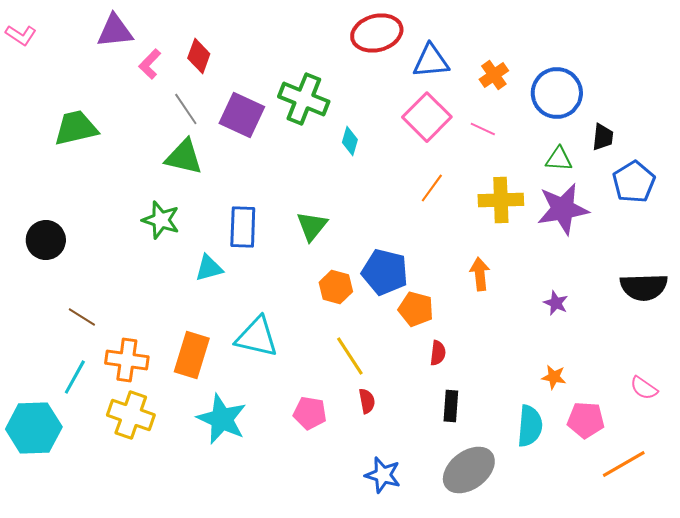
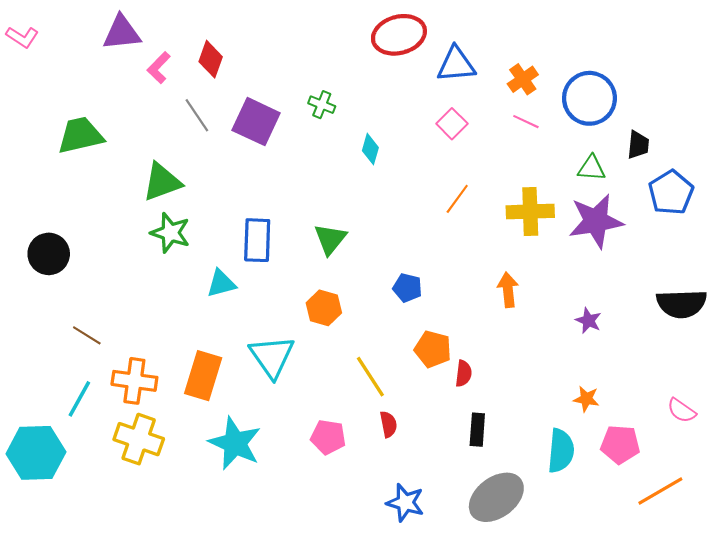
green cross: (304, 99) -> (322, 105), size x0.5
pink square: (427, 117) -> (452, 124), size x0.6
pink line: (483, 129) -> (526, 122), moved
green triangle: (184, 157) -> (162, 182), moved, turned -33
blue pentagon: (385, 272) -> (407, 288), size x0.6
orange hexagon: (336, 287) -> (324, 308), moved
orange pentagon: (416, 309) -> (433, 349), moved
cyan triangle: (257, 337) -> (272, 357), turned 42

